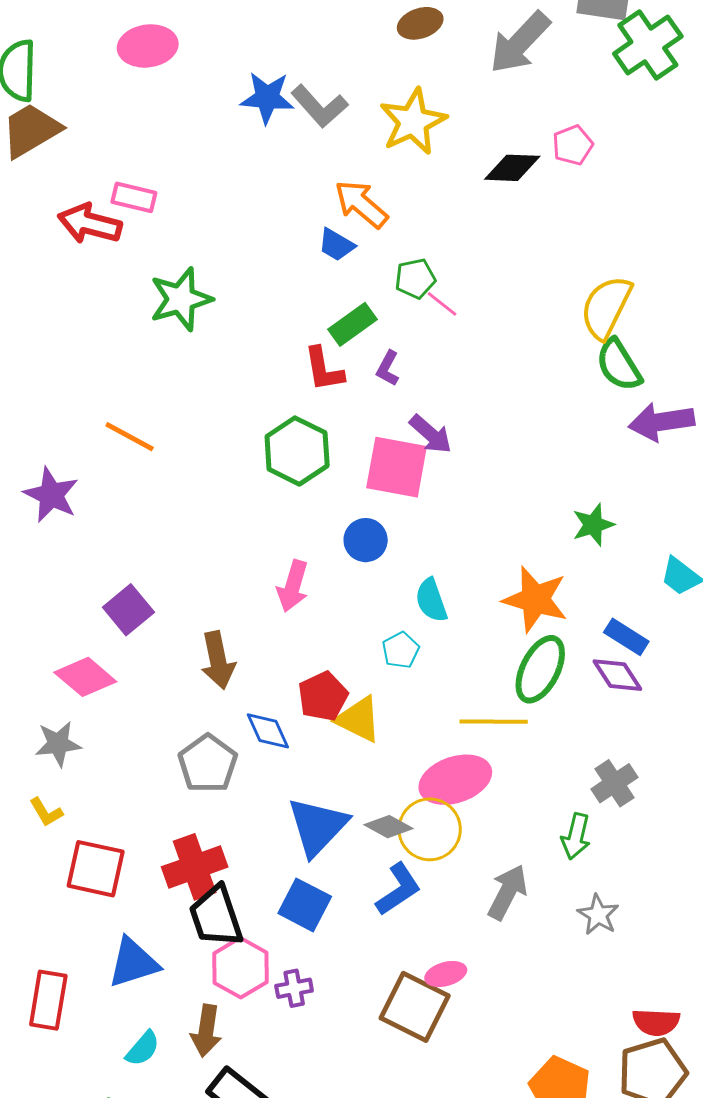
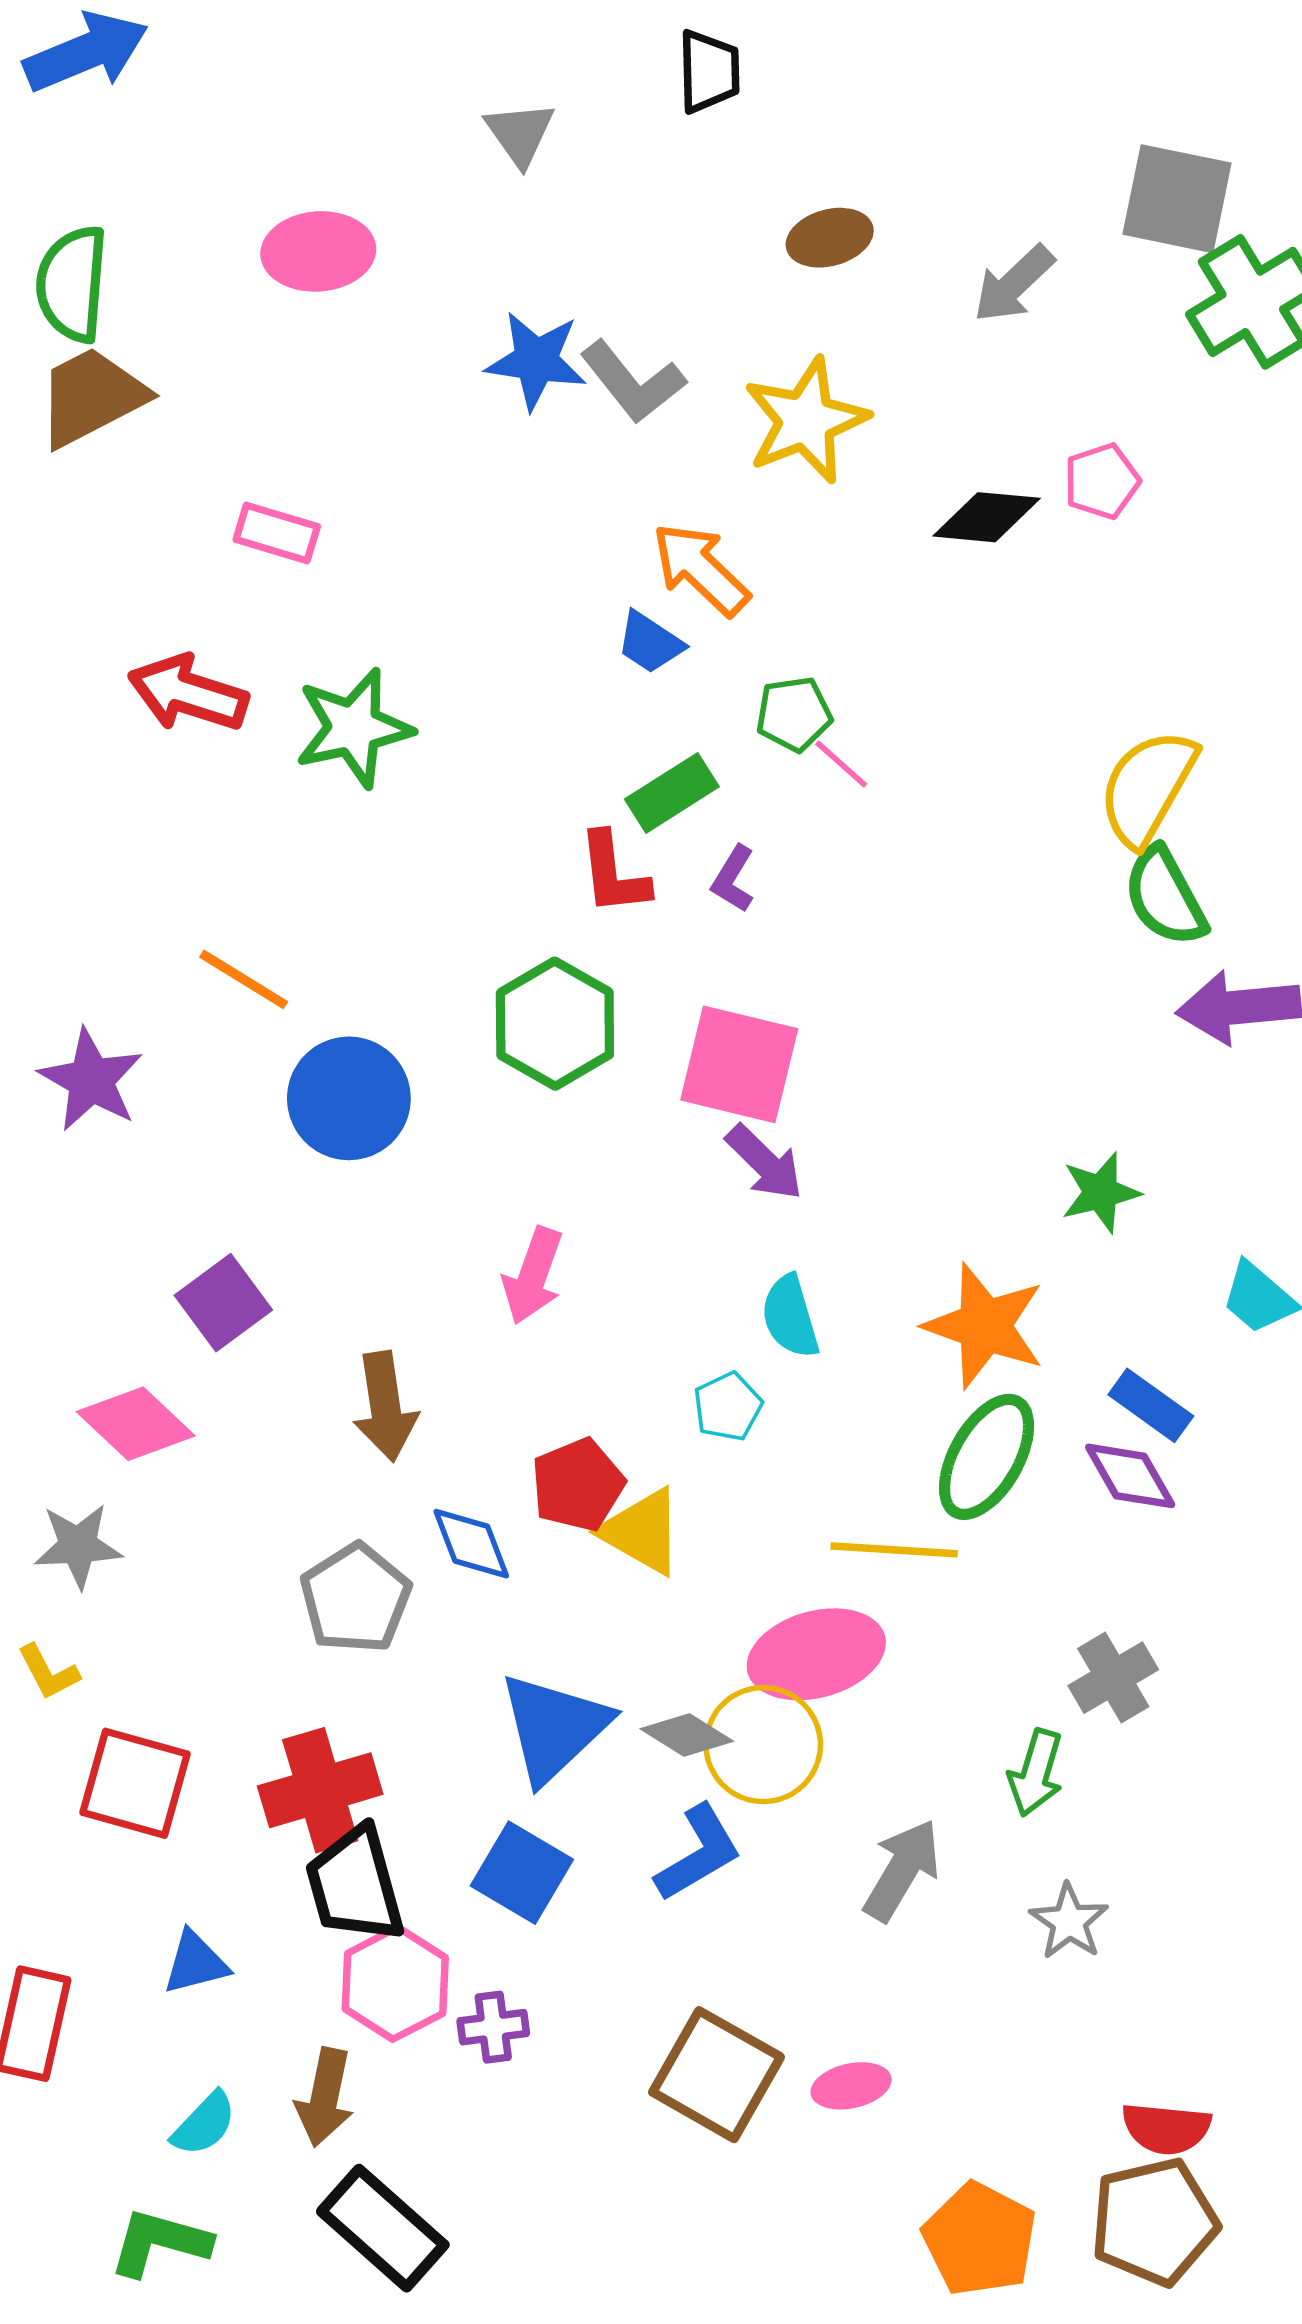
gray arrow: (520, 43) -> (1014, 284), size x0.7
red arrow: (90, 224) -> (188, 693), moved
purple arrow: (431, 434) -> (765, 1162), moved
blue circle: (366, 540) -> (349, 1098), moved, size x1.5
blue triangle: (133, 963) -> (196, 1963), size x0.7
pink ellipse: (446, 974) -> (851, 2086), moved

